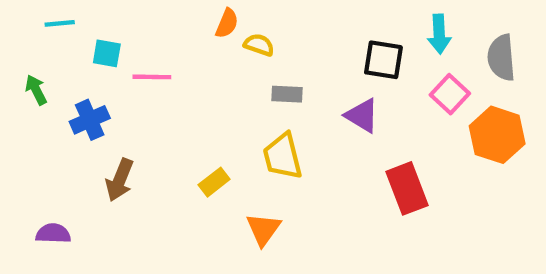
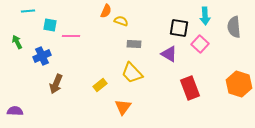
pink square: (450, 94) -> (200, 44), moved
orange hexagon: (497, 135) -> (239, 84), moved
yellow trapezoid: (283, 156) -> (132, 73), turned -30
purple semicircle: (53, 233) -> (15, 111), moved

